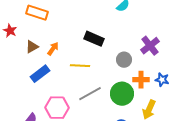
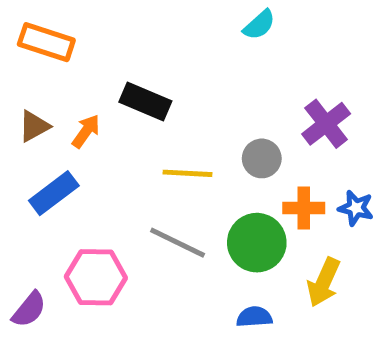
black rectangle: (94, 39) -> (145, 102), moved
yellow line: (80, 66) -> (187, 173), moved
gray line: (90, 94) -> (178, 243), turned 55

